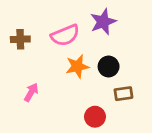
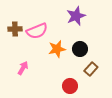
pink semicircle: (65, 35) -> (37, 31), moved
brown rectangle: (123, 94) -> (91, 69), turned -40

